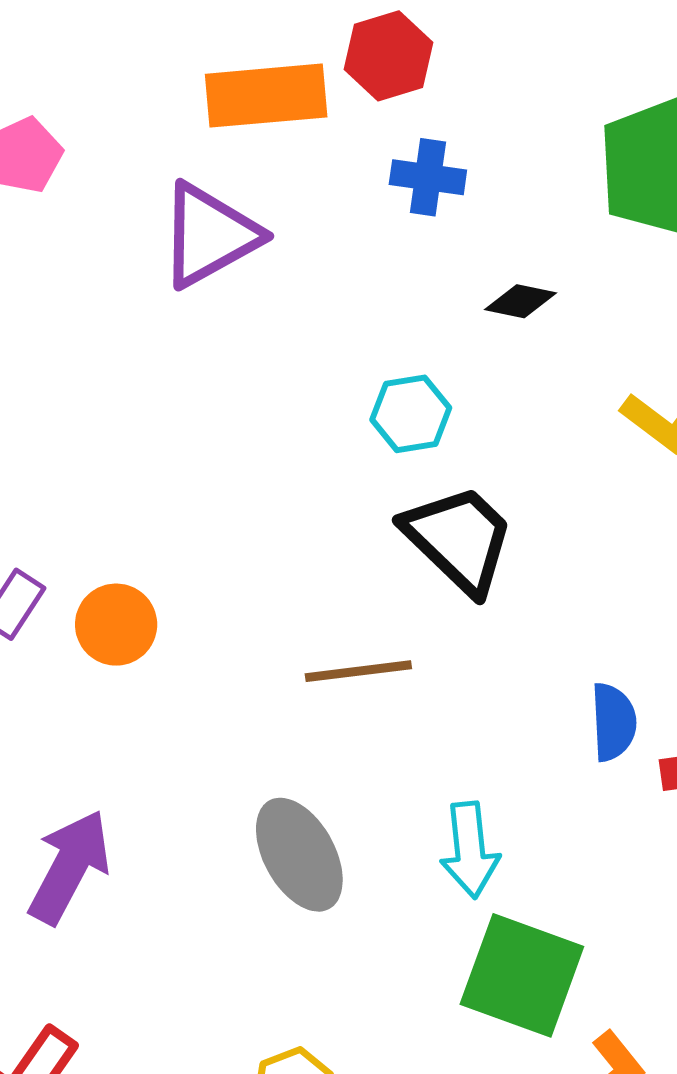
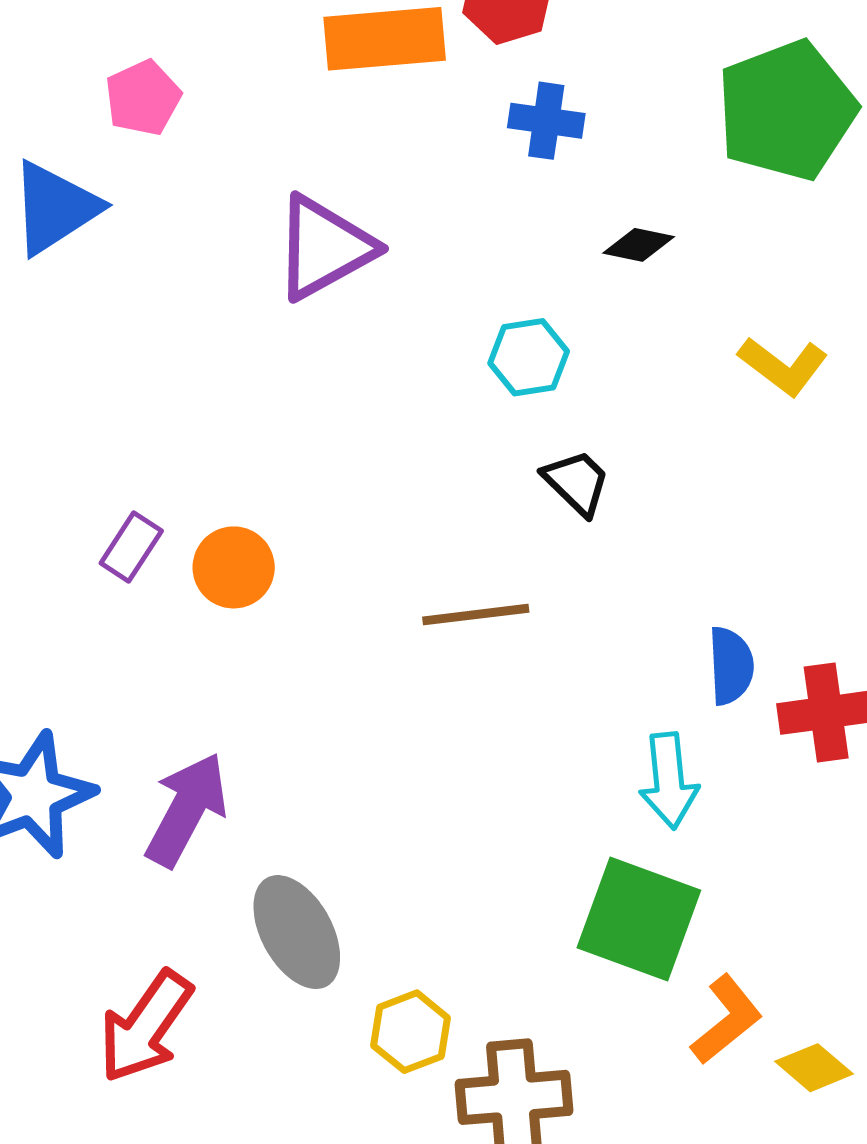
purple triangle: (209, 235) -> (324, 248), moved
black trapezoid: (459, 539) -> (577, 482), size x0.6
cyan arrow: (470, 850) -> (669, 781), moved
gray ellipse: (299, 855) -> (297, 932), moved

